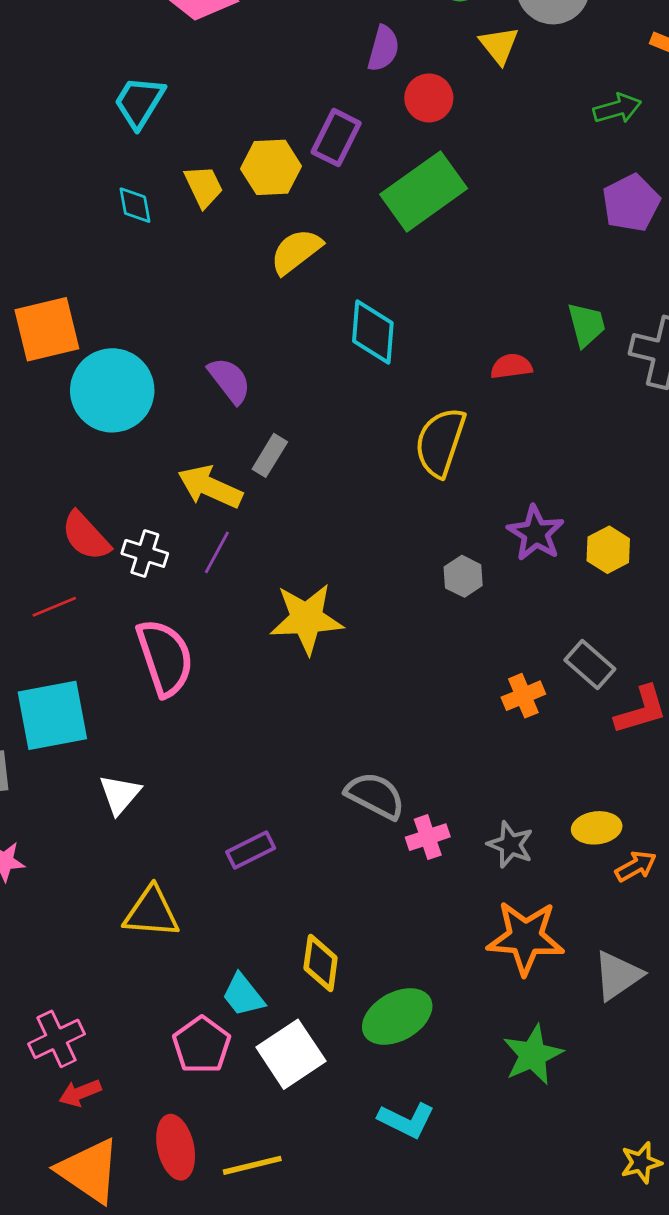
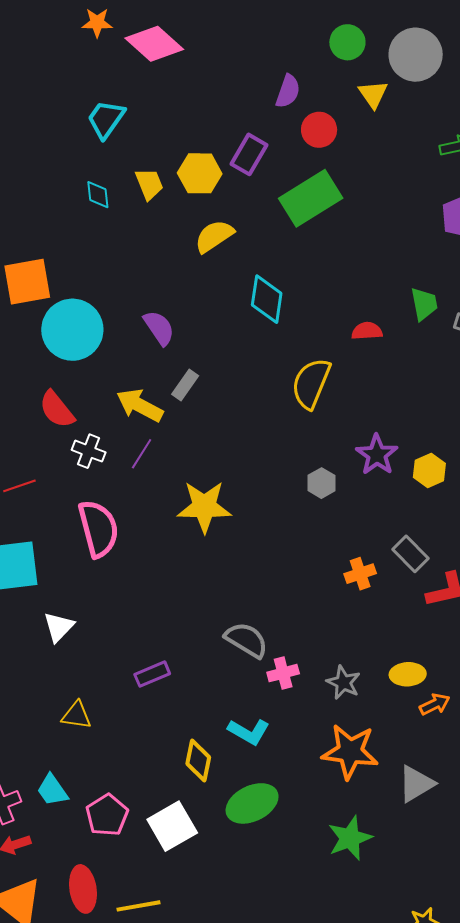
red semicircle: (86, 536) -> (57, 409), moved
yellow triangle: (151, 912) -> (76, 715), size x0.7
cyan trapezoid: (243, 995) -> (52, 790), moved
cyan L-shape: (406, 1120) -> (249, 732), moved

